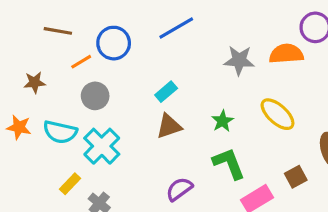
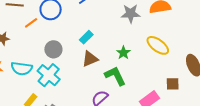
gray circle: (95, 96) -> (53, 49), moved
green L-shape: (229, 163) -> (115, 76), moved
brown square: (296, 177) -> (173, 84), turned 32

